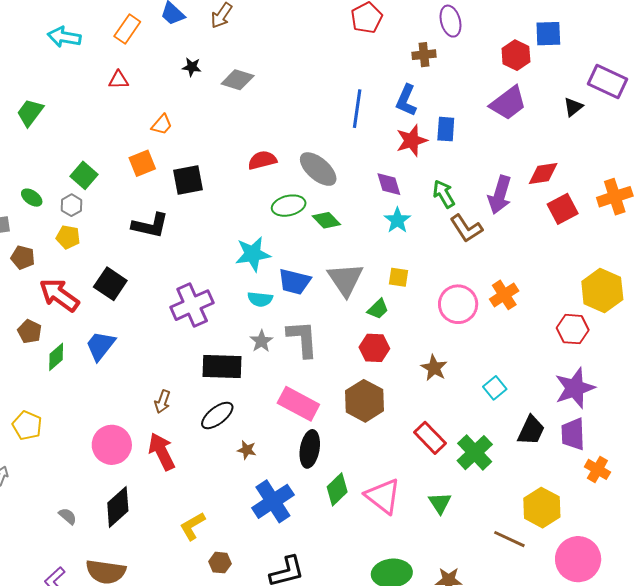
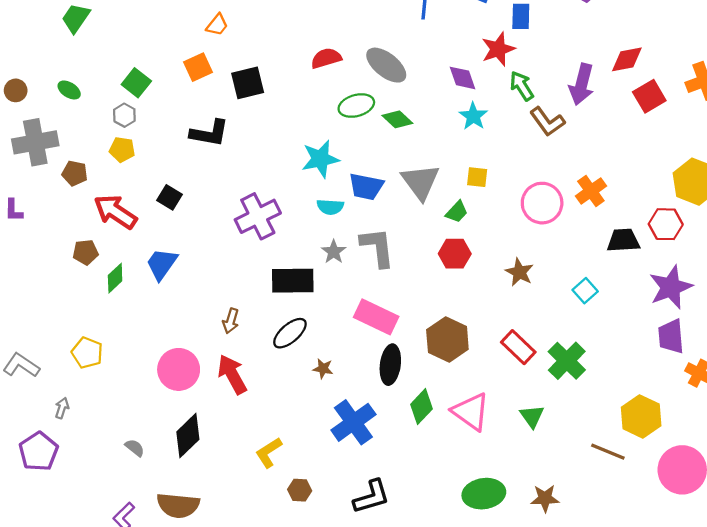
red star: (412, 140) -> (498, 49), moved
green ellipse: (32, 198) -> (69, 90), moved
black square: (110, 284) -> (169, 197), size x0.7
brown pentagon: (30, 332) -> (85, 252), turned -30
brown hexagon: (365, 401) -> (447, 339), moved
black trapezoid: (531, 430) -> (623, 240), moved, turned -116

